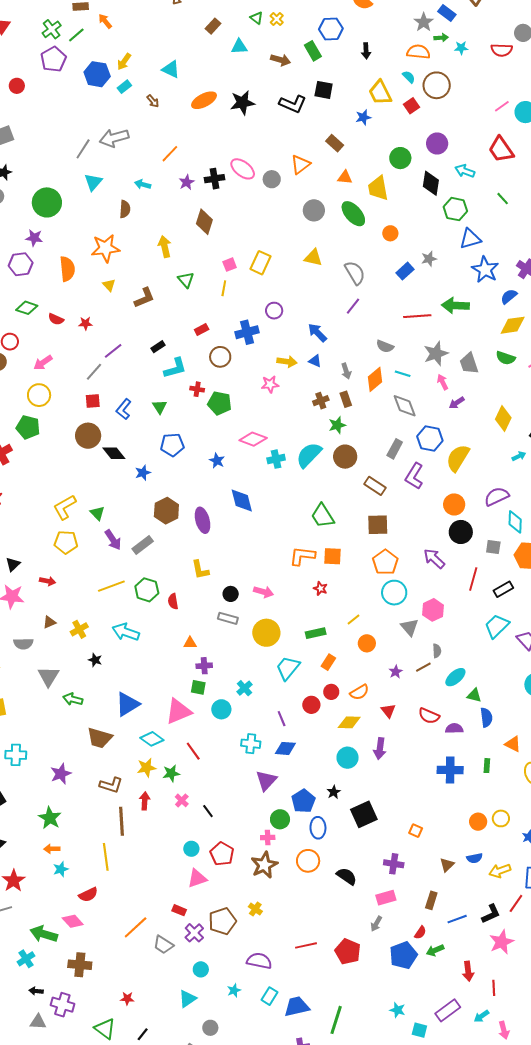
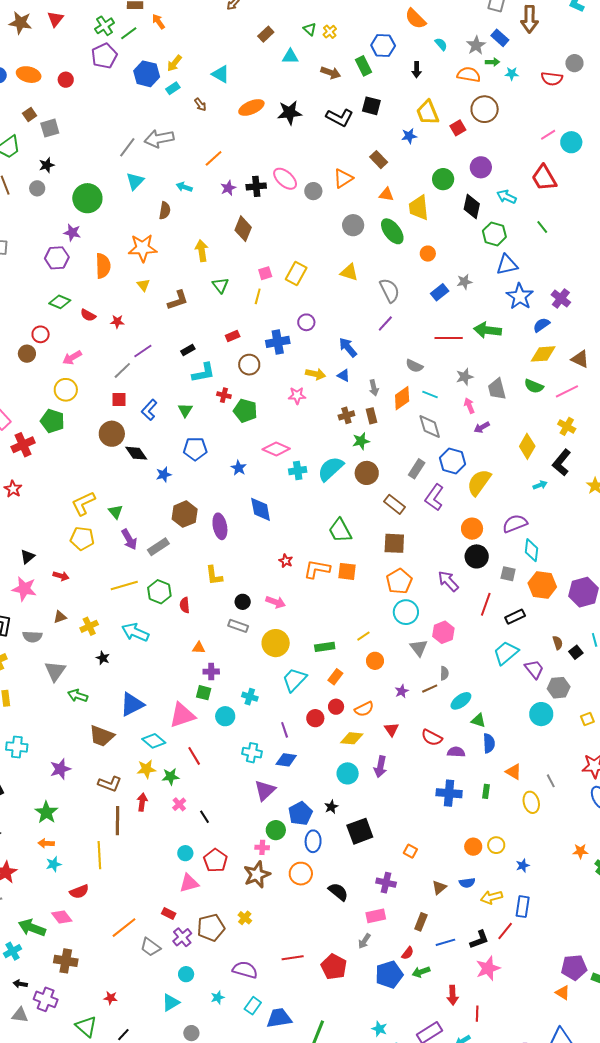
cyan semicircle: (409, 77) -> (441, 44), moved
gray star: (436, 354) -> (465, 377), size x0.7
red star: (320, 588) -> (286, 561), moved
cyan cross: (244, 688) -> (250, 697), turned -35

